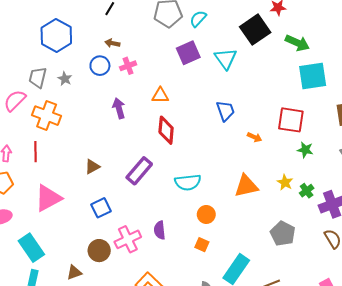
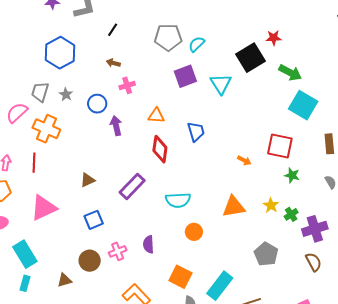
blue circle: (100, 66) -> (97, 104), moved
cyan square: (313, 76) -> (303, 105), turned 36
blue trapezoid: (225, 111) -> (196, 132), moved
pink cross: (128, 239) -> (118, 251), size x0.7
orange square: (202, 245) -> (180, 277), moved, size x1.6

